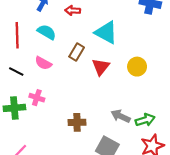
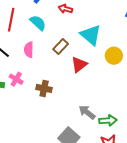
pink semicircle: (43, 63) -> (29, 50), turned 49
yellow circle: (137, 67) -> (114, 56), moved
brown cross: (77, 122) -> (44, 88), moved

